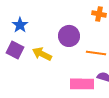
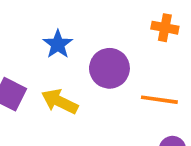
blue star: (20, 25) -> (58, 44), moved

